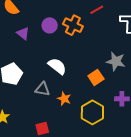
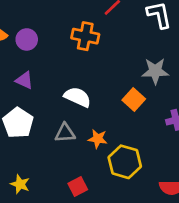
purple circle: (50, 25) -> (27, 39), moved
purple triangle: (23, 33) -> (24, 80), moved
yellow hexagon: (92, 112) -> (125, 162), moved

